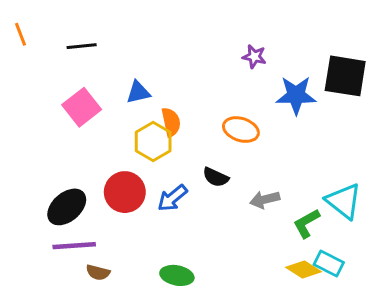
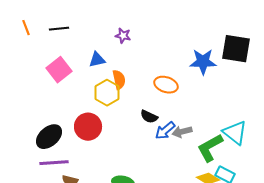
orange line: (21, 34) -> (26, 28), moved
purple star: (254, 57) -> (123, 36), moved
blue arrow: (172, 198) -> (165, 131), moved
green L-shape: (306, 223) -> (210, 148), size x1.4

